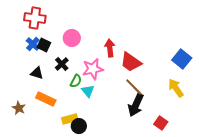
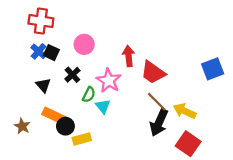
blue square: (182, 59) -> (213, 69), turned 30
pink star: (93, 69) -> (109, 81), turned -30
black triangle: (37, 73) -> (43, 85), turned 32
yellow arrow: (176, 88) -> (185, 111), moved, turned -30
red square: (161, 123) -> (188, 144), size x1.5
black circle: (79, 126) -> (65, 126), moved

